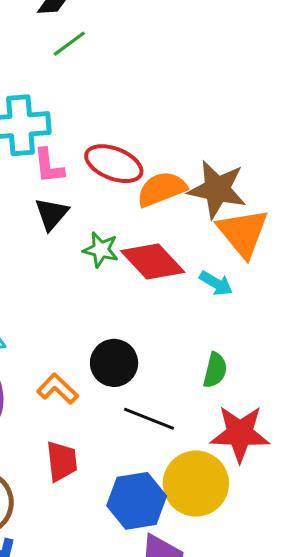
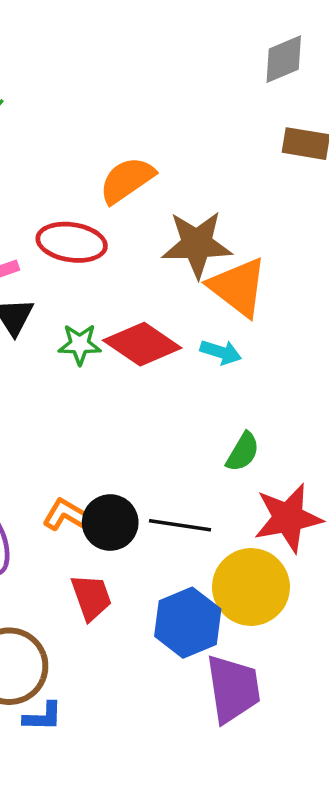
orange semicircle: (162, 189) -> (127, 180), moved
black circle: (114, 363) -> (110, 523), moved
green semicircle: (215, 370) -> (243, 452), turned 30

